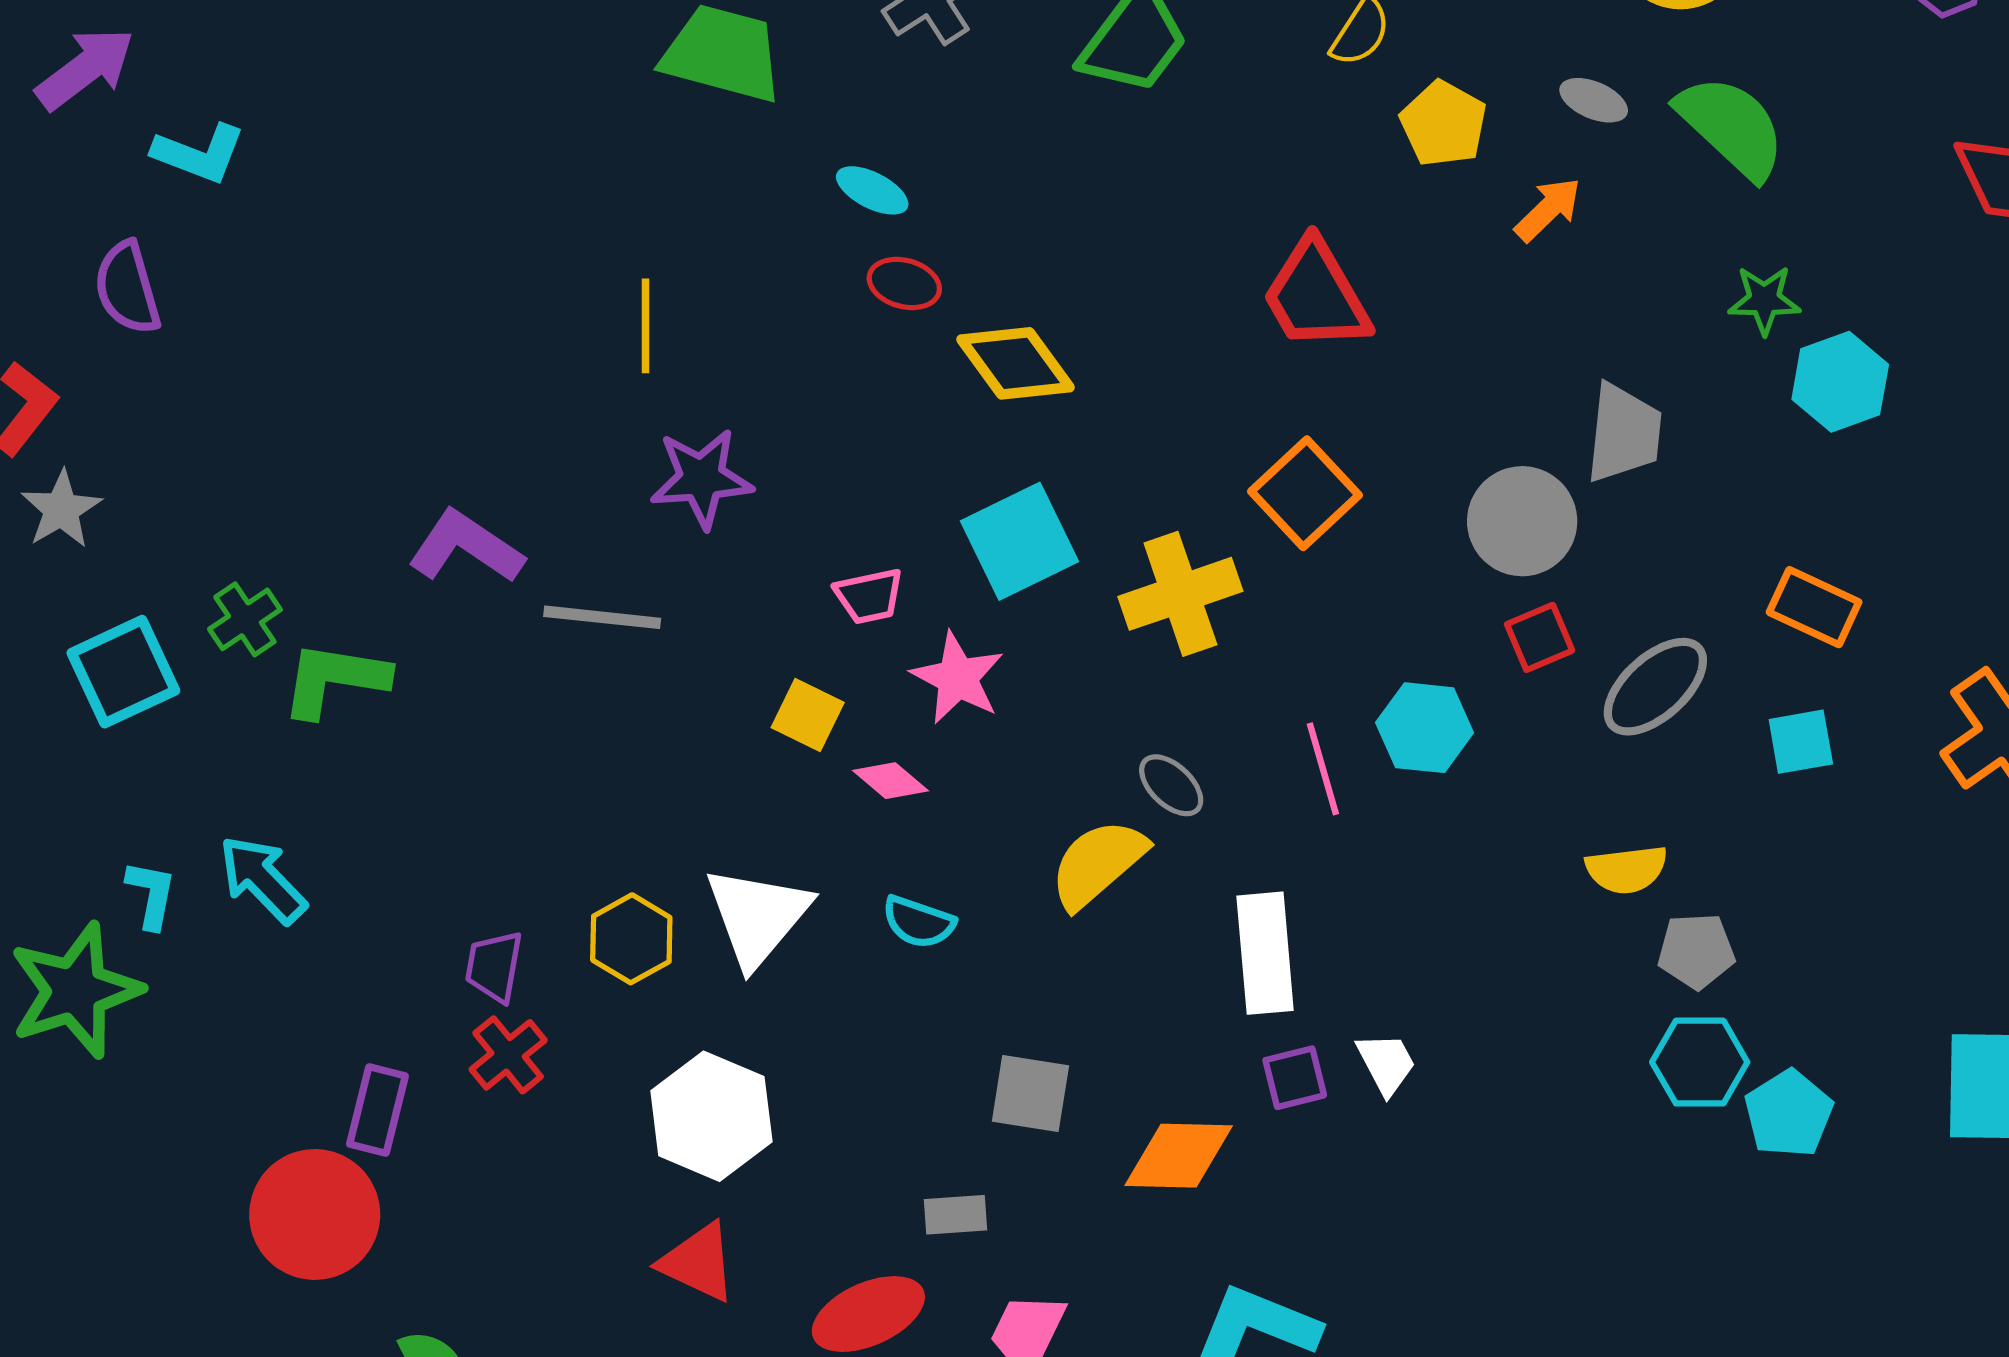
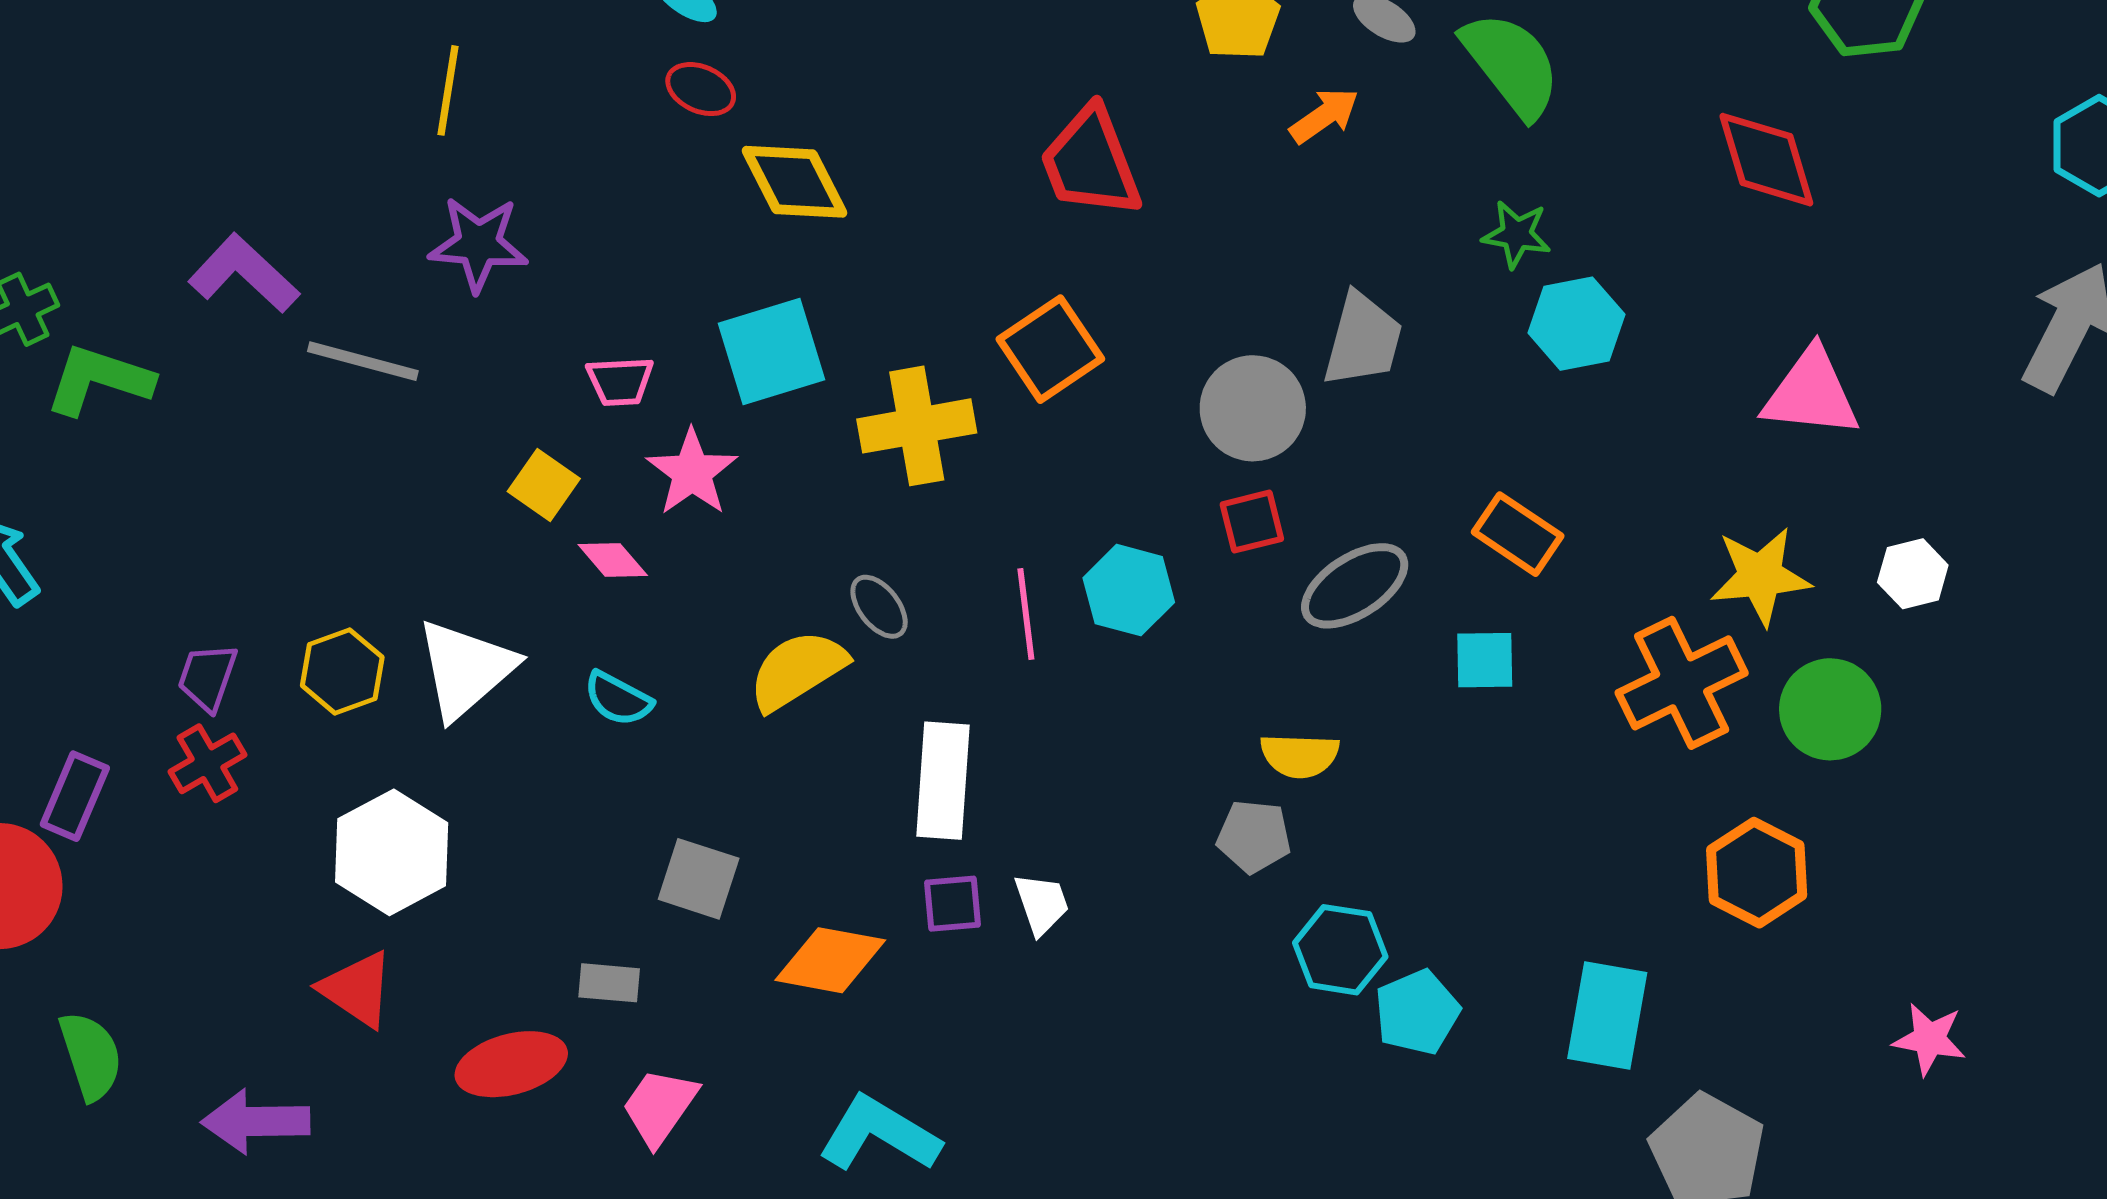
gray pentagon: (1696, 951) -> (1254, 836), moved

